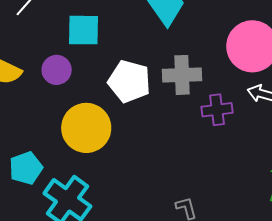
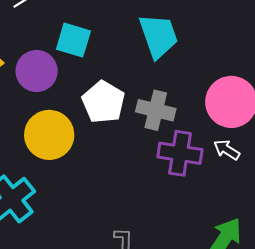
purple circle: (57, 70) -> (37, 71), size x1.4
purple cross: (217, 110) -> (180, 153), size x1.4

